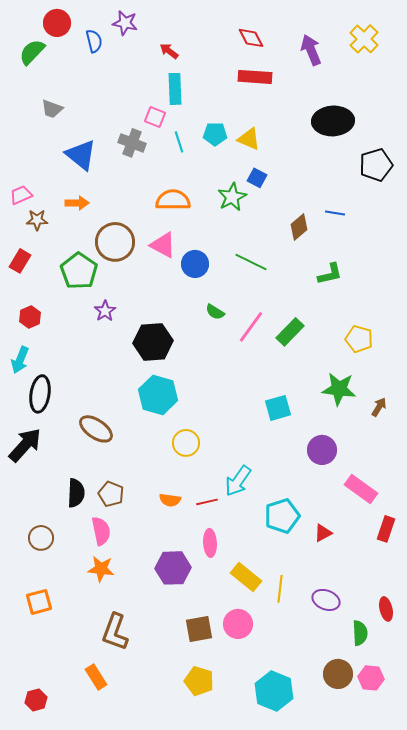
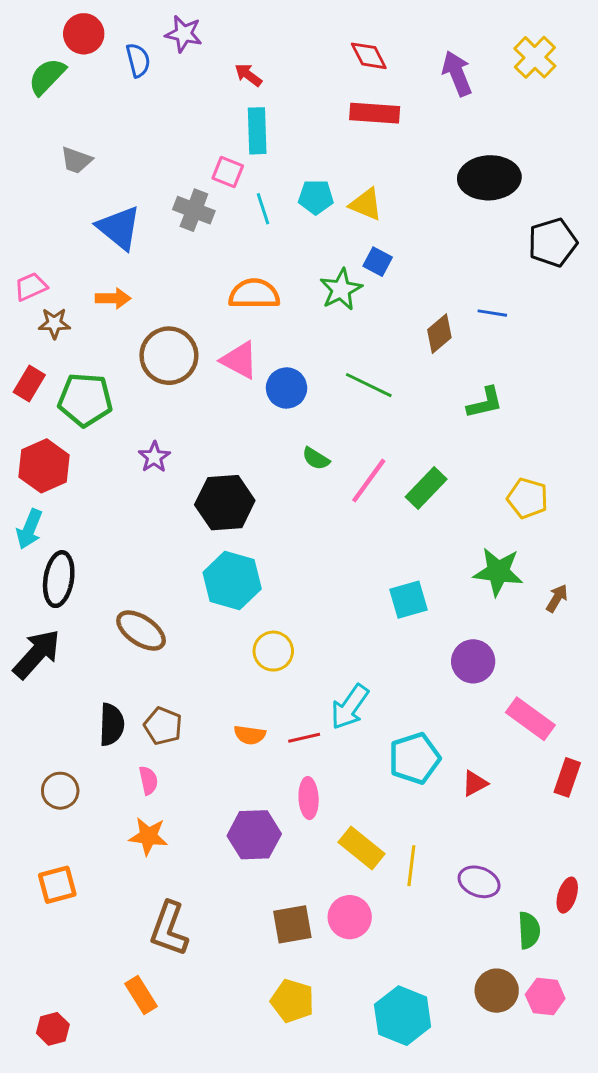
green pentagon: (79, 271) -> (85, 400), moved, turned -30
red hexagon: (30, 317) -> (44, 466), size x1.6
pink semicircle: (101, 531) -> (148, 780), size x0.7
red ellipse: (386, 609) -> (567, 895), turned 30

